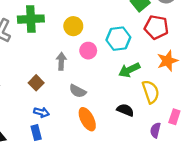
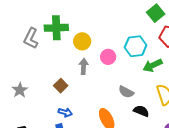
yellow circle: (73, 26) -> (82, 41), moved
green arrow: (129, 70) -> (153, 65), moved
gray semicircle: (78, 91) -> (126, 92), moved

